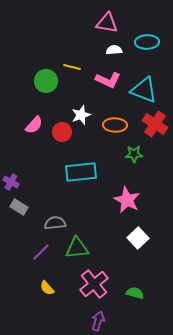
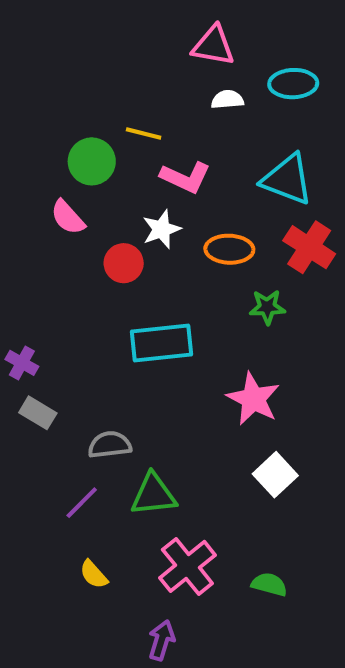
pink L-shape: (108, 80) -> (185, 177), moved
pink semicircle: (34, 125) -> (68, 217), moved, turned 96
purple arrow: (98, 321) -> (162, 640), moved

